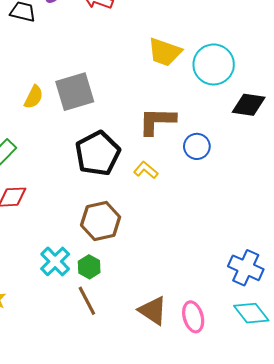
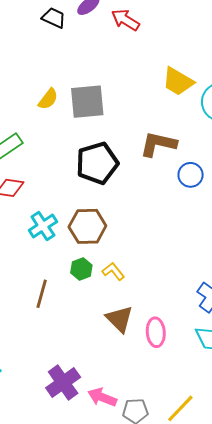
yellow L-shape: (146, 170) -> (113, 271), moved
cyan cross: (55, 261) -> (43, 226), moved
green hexagon: (89, 267) -> (81, 269), moved
brown line: (87, 301) -> (42, 294), moved, turned 32

